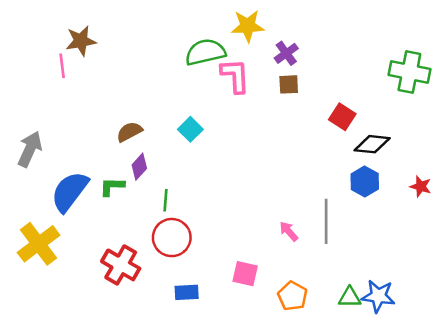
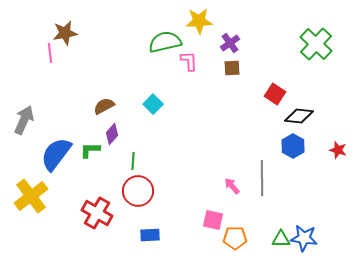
green cross: (409, 72) -> (316, 44), moved, turned 32
pink L-shape: (235, 76) -> (189, 61), size x0.7
pink square: (245, 274) -> (213, 220), moved
orange pentagon: (292, 296) -> (235, 238), turned -30

